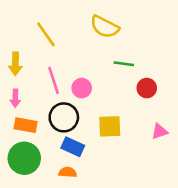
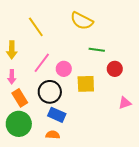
pink line: (54, 80) -> (42, 63), turned 55
orange rectangle: (26, 125) -> (20, 98), turned 48
yellow square: (110, 126) -> (86, 84), moved

